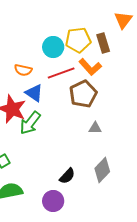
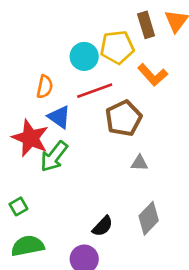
brown rectangle: (103, 43) -> (146, 25), moved
orange L-shape: (90, 67) -> (153, 75), moved
orange semicircle: (23, 70) -> (45, 87), turned -90

